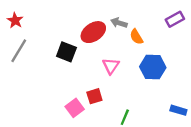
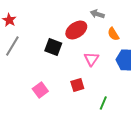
gray arrow: (119, 23) -> (97, 14), moved
pink square: (75, 108) -> (40, 90), moved

